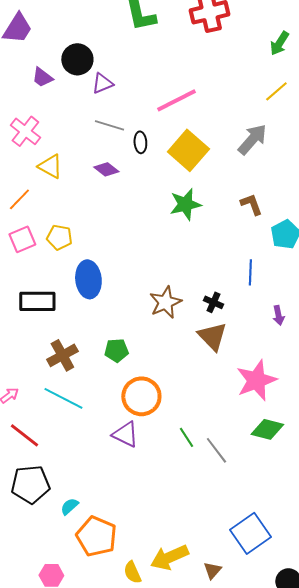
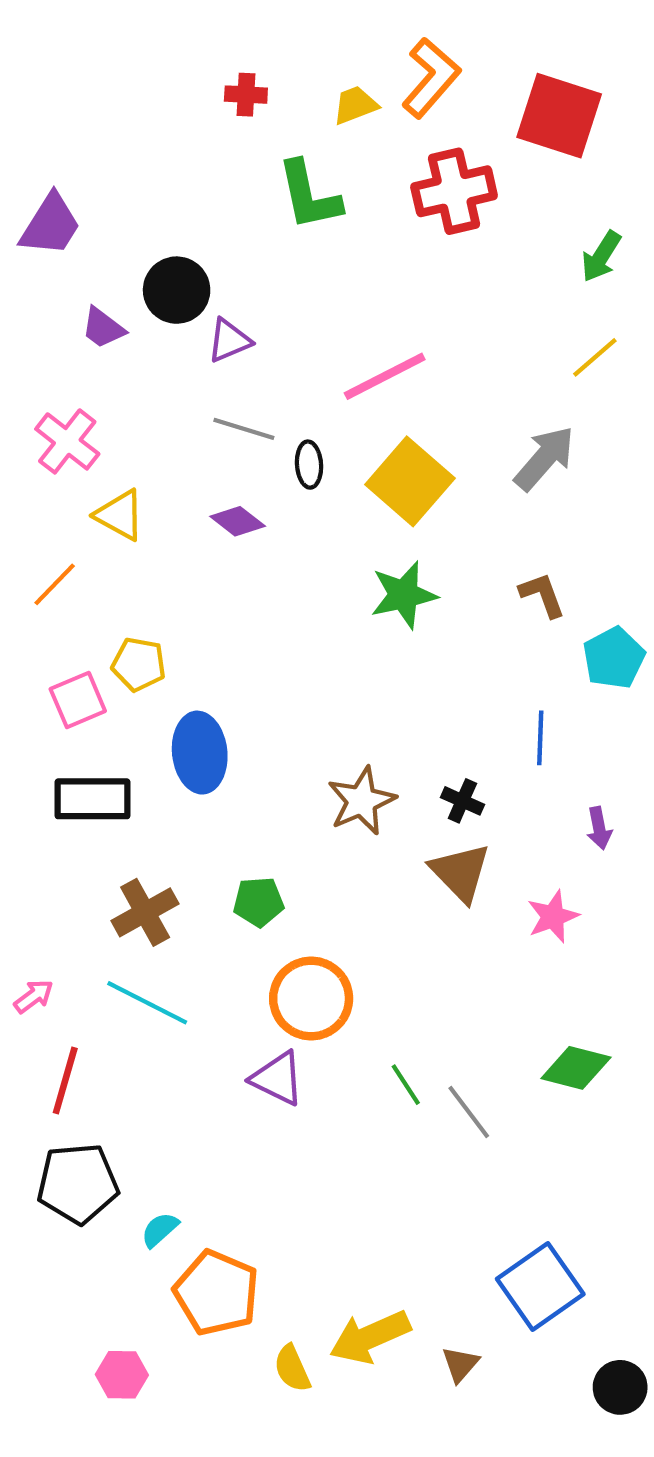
pink square: (22, 239) -> (78, 700), moved
pink star: (256, 380) -> (553, 917), moved, size x0.6
red line: (24, 435) -> (65, 1080), turned 68

